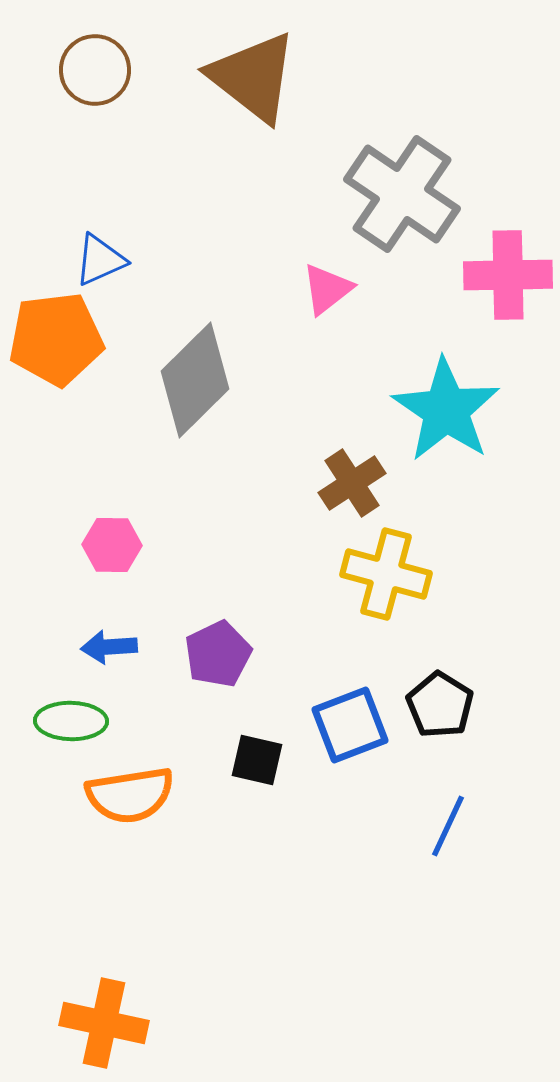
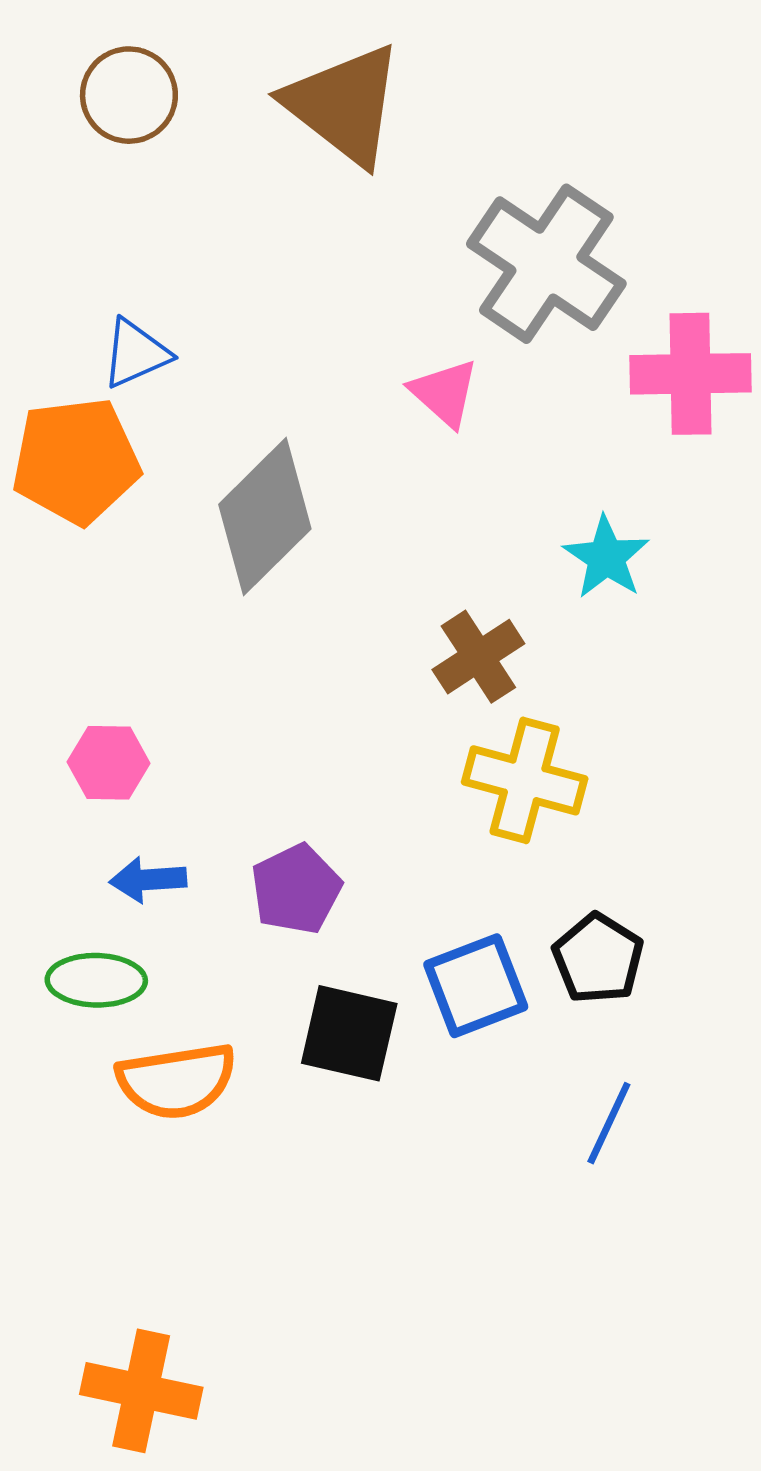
pink triangle: (327, 289) -> (444, 393), turned -40
cyan star: (446, 410) -> (606, 557), size x0.6
pink hexagon: (112, 545) -> (109, 763), moved
black square: (257, 760) -> (349, 1033), size x1.4

